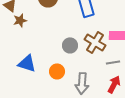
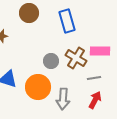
orange circle: (57, 71) -> (38, 87), size x1.6

